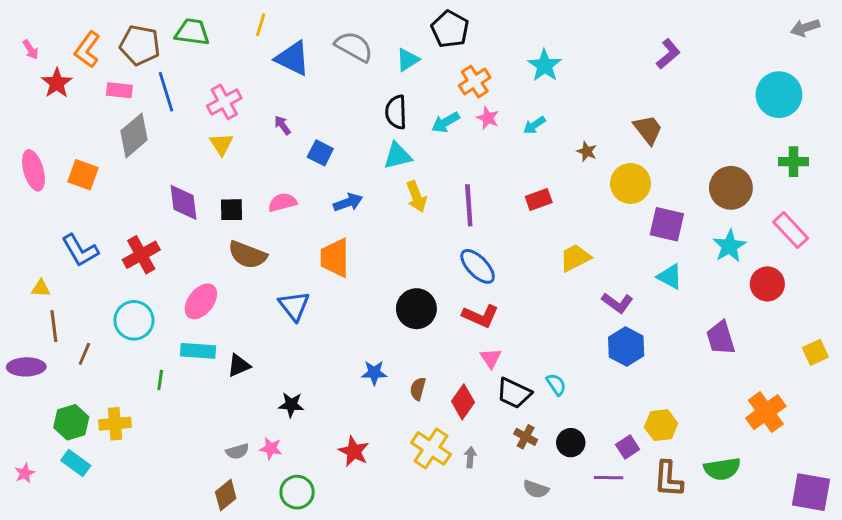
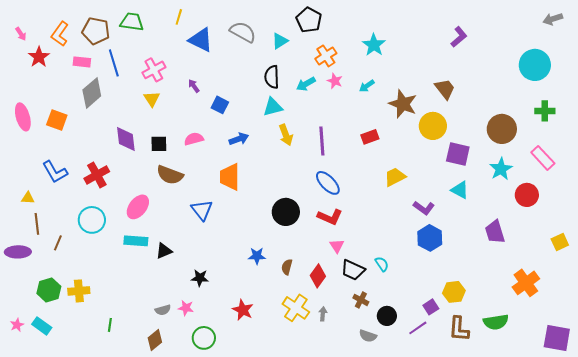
brown star: (587, 151) -> (403, 104), size x2.0
green line: (160, 380) -> (110, 325), moved
black circle: (571, 443) -> (387, 316), moved
cyan rectangle: (76, 463) -> (42, 326), moved
purple line: (609, 478) -> (418, 328), turned -36

